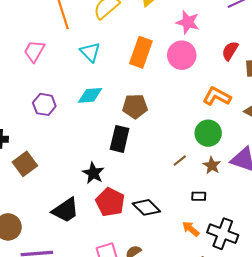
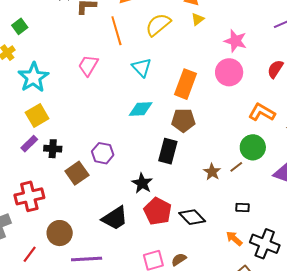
orange rectangle: (141, 52) -> (185, 84), moved
purple hexagon: (44, 104) -> (103, 153), moved
brown line: (180, 161) -> (236, 167), moved
brown star: (212, 165) -> (212, 172), moved

